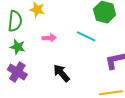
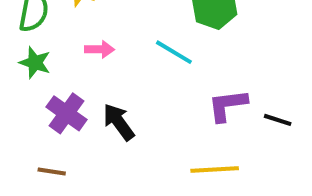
purple cross: (17, 72) -> (66, 113), moved

